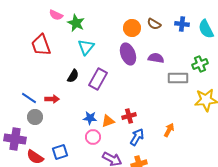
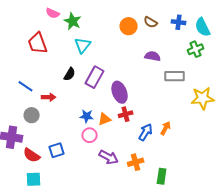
purple ellipse: (128, 54) -> (120, 92), moved
green cross: (200, 64) -> (196, 49), moved
blue line: (29, 98) -> (26, 86), moved
blue arrow: (137, 137) -> (146, 132), moved

